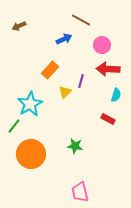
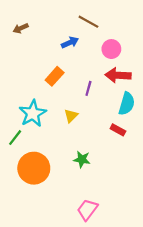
yellow triangle: (65, 92) -> (71, 116), moved
cyan semicircle: (116, 95) -> (127, 104), size x1.5
pink trapezoid: (80, 192) -> (87, 210), turned 50

